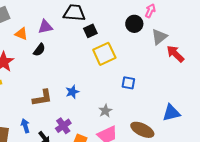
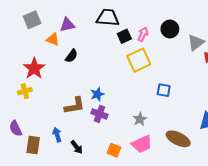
pink arrow: (150, 11) -> (143, 34), moved
purple triangle: (45, 27) -> (67, 25), moved
blue star: (72, 92) -> (97, 94), moved
purple cross: (63, 126) -> (99, 114), moved, turned -35

